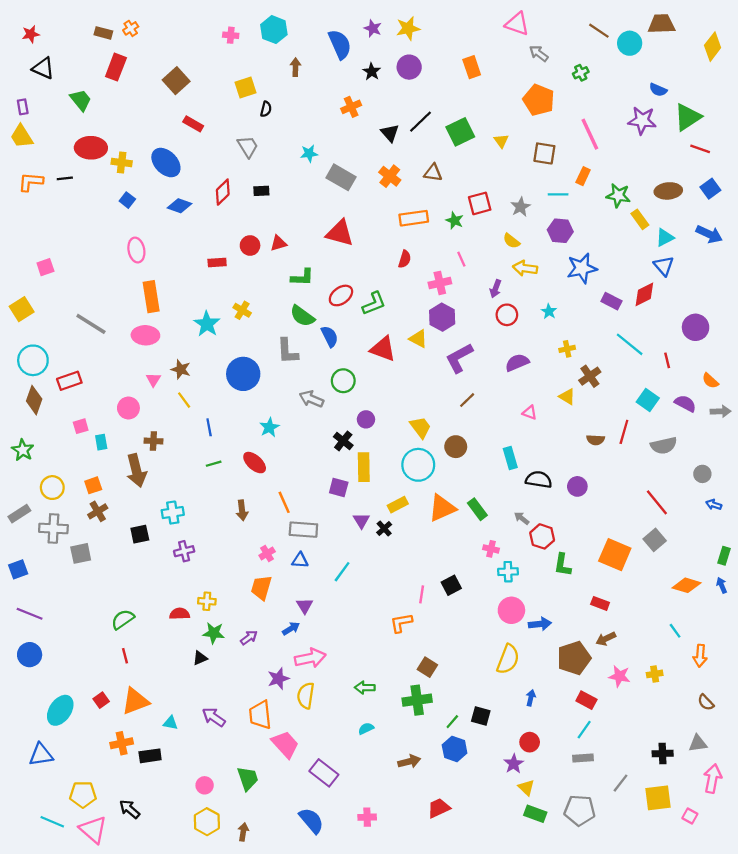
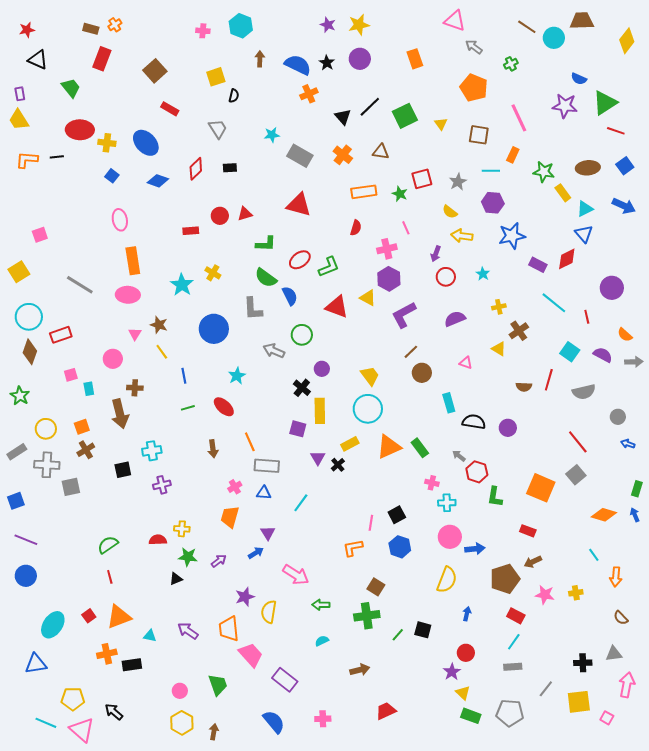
blue semicircle: (340, 44) -> (298, 65), moved, turned -40
brown circle: (456, 447) -> (422, 373), moved
pink arrow: (310, 658) -> (296, 575), moved, turned 44
blue hexagon: (455, 749) -> (400, 547), moved

